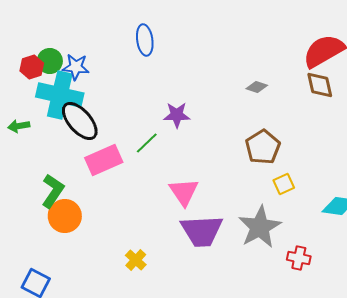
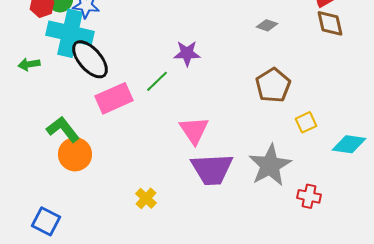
yellow square: (284, 184) -> (306, 122), moved
green L-shape: (53, 191) -> (63, 129), turned -72

